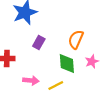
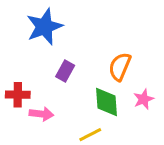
pink arrow: (31, 80) -> (41, 114), moved

